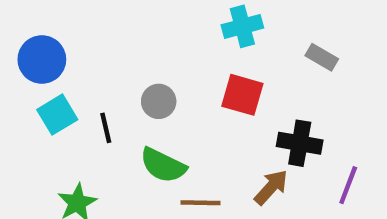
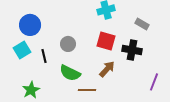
blue circle: (42, 59) -> (30, 25), moved
black cross: (300, 143) -> (132, 50), moved
brown arrow: (271, 187) -> (107, 69), moved

